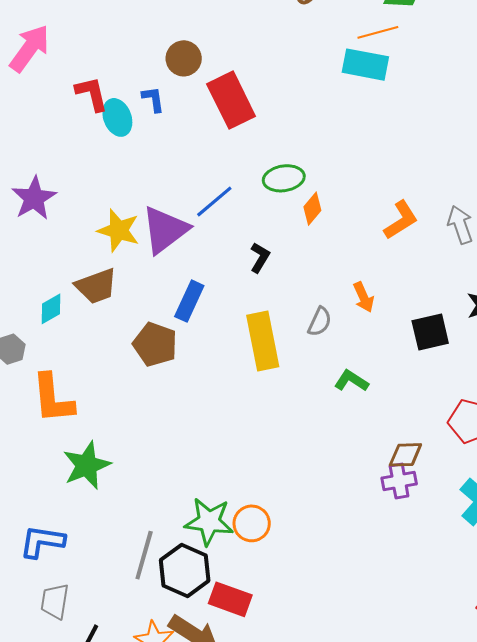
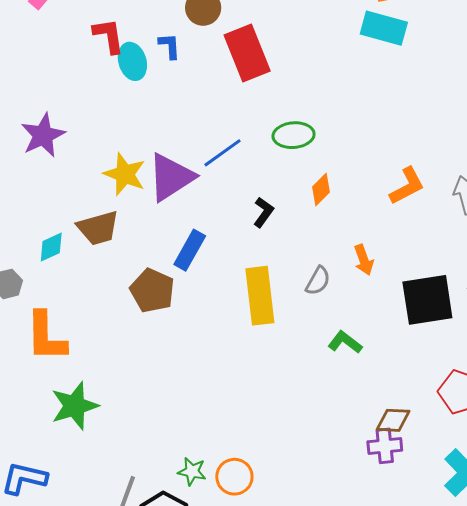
orange diamond: (312, 209) -> (321, 189), moved
black square: (430, 332) -> (427, 300), size x1.4
green star: (209, 522) -> (192, 471), size x0.6

